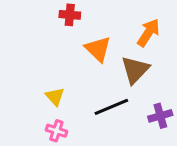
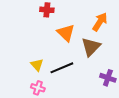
black line: (111, 107) -> (62, 68), moved
purple cross: (160, 116) -> (108, 78), turned 35

